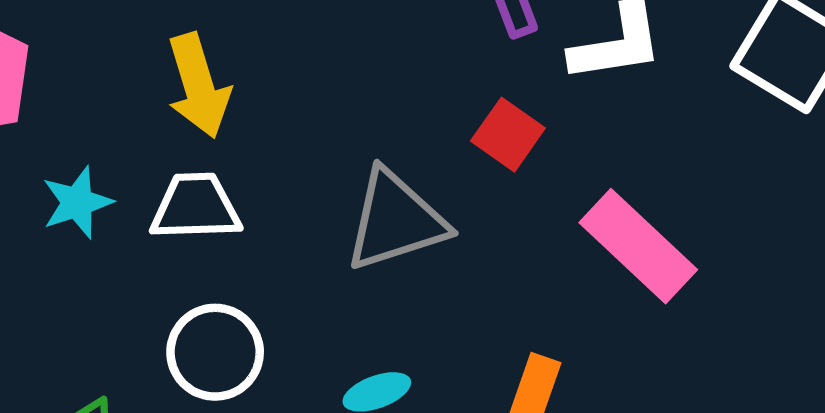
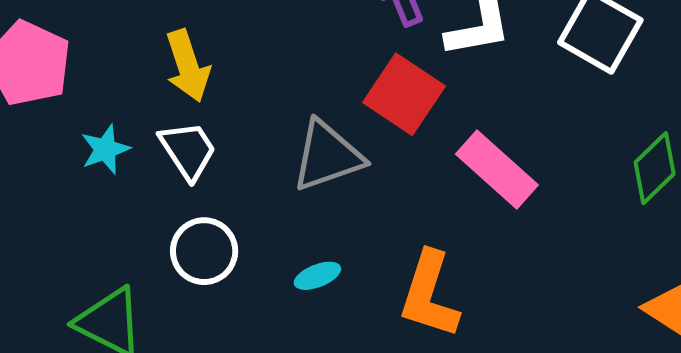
red square: (508, 135) -> (404, 94), size x1.6
white trapezoid: (196, 207) -> (188, 150), turned 60

